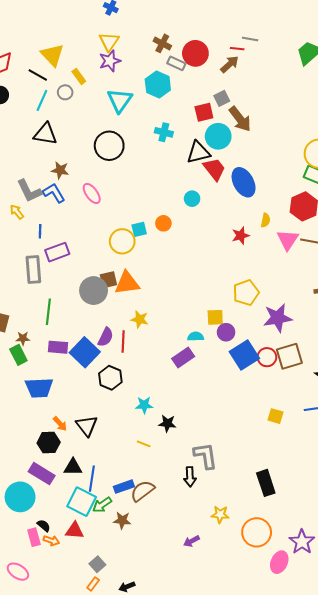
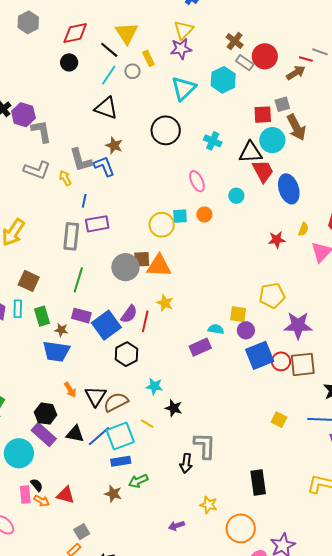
cyan cross: (164, 132) -> (213, 141), moved
pink ellipse: (92, 193) -> (197, 181), moved
brown star: (23, 338) -> (61, 330), moved
black hexagon: (49, 443) -> (46, 414), moved
blue line: (92, 479) -> (99, 436), moved, turned 30
brown semicircle: (142, 491) -> (116, 402), moved
cyan square: (82, 502) -> (120, 436), moved, turned 32
green arrow: (102, 505) -> (138, 481), moved

